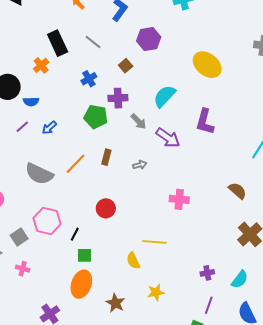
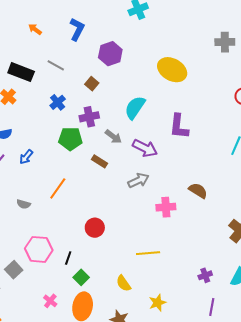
black rectangle: (58, 43) -> (21, 72), turned -35
brown rectangle: (106, 157) -> (100, 161), moved, turned -63
gray arrow: (140, 165) -> (139, 180), moved, size x1.5
gray semicircle: (39, 174) -> (24, 204), size x0.5
brown semicircle: (238, 191) -> (198, 191), moved
green square: (84, 255) -> (81, 277), turned -35
yellow semicircle: (133, 261) -> (124, 283), moved
pink cross: (23, 269) -> (50, 301), moved, turned 32

